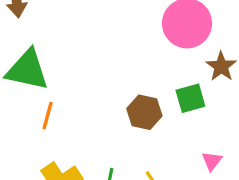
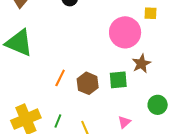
orange line: (48, 116) -> (60, 78), moved

